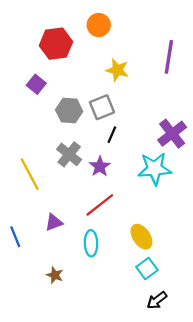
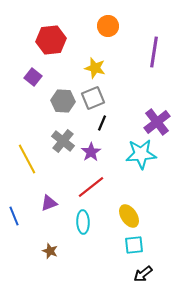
orange circle: (99, 25) -> (108, 26), moved
yellow star: (117, 70) -> (95, 68), moved
cyan square: (147, 268) -> (134, 245), turned 30

